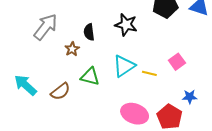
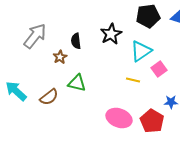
black star: (126, 25) -> (111, 34), turned 30
cyan triangle: (124, 66) -> (141, 51), moved

